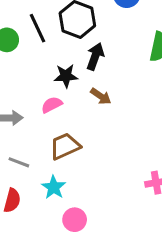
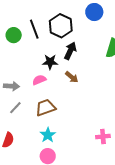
gray line: (19, 162) -> (15, 108), moved, turned -72
cyan star: (54, 187) -> (48, 135), moved

